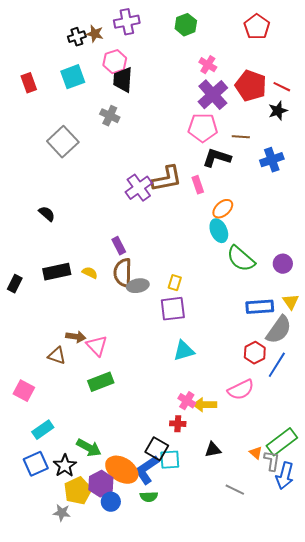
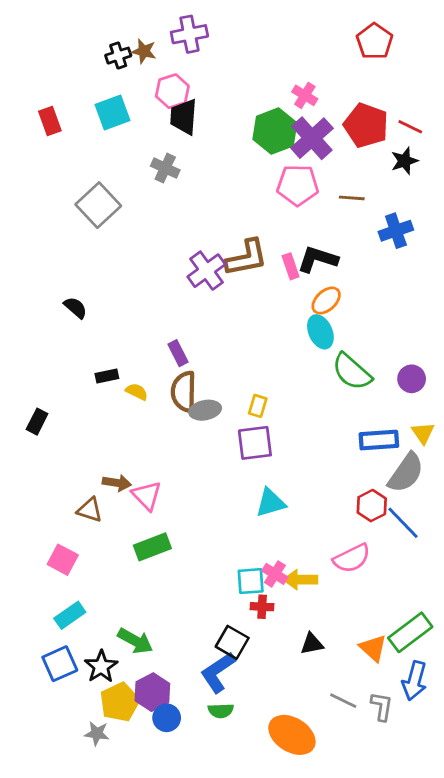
green hexagon: (186, 25) -> (275, 131), moved, size x1.4
black L-shape: (217, 158) -> (318, 259), moved
black rectangle: (57, 272) -> (107, 376), moved, size x0.6
black rectangle: (15, 284) -> (37, 422), moved
blue line: (277, 365) -> (403, 523), turned -76
pink square: (24, 391) -> (63, 560), moved
orange triangle: (256, 453) -> (373, 648), size x1.5
cyan square: (170, 460) -> (251, 581), moved
gray L-shape: (272, 461) -> (382, 706), moved
orange ellipse: (122, 470) -> (292, 735), moved

